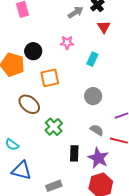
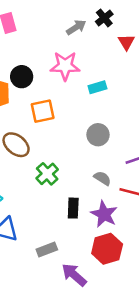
red triangle: (104, 27) -> (126, 42), moved
pink star: (67, 43) -> (65, 66), size x1.6
cyan rectangle: (92, 59) -> (97, 87), turned 48

